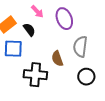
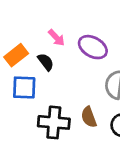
purple ellipse: (64, 19) -> (93, 47), turned -40
brown semicircle: (57, 59) -> (89, 117), moved

